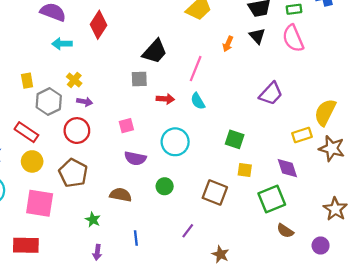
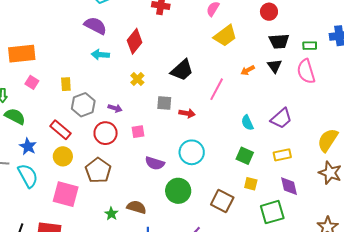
orange arrow: (228, 44) -> (248, 70), turned 32
gray square: (139, 79) -> (164, 103), moved
yellow cross: (74, 80) -> (137, 79), moved
cyan semicircle: (198, 101) -> (247, 123), moved
pink square: (126, 126) -> (138, 132), moved
yellow rectangle: (302, 135) -> (282, 155), moved
green circle: (165, 186) -> (178, 191), size x1.6
brown semicircle: (121, 195) -> (137, 207), moved

